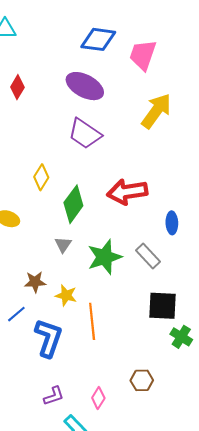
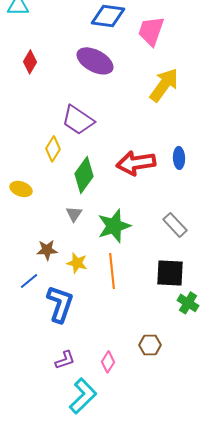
purple trapezoid: (85, 134) -> (78, 120), moved
blue ellipse: (172, 223) -> (179, 158), moved
gray rectangle: (148, 256) -> (175, 225), moved
orange line: (92, 321) -> (112, 271), moved

